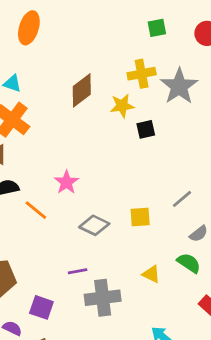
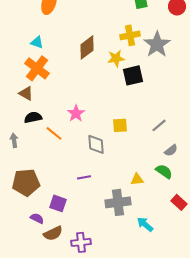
black square: (146, 129) -> (133, 75), size x1.5
yellow square: (140, 217) -> (120, 125), moved
gray diamond: (94, 225) -> (96, 144), turned 60
yellow triangle: (151, 274) -> (137, 179), turned -32
gray cross: (103, 298) -> (118, 202), moved

